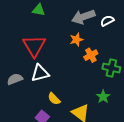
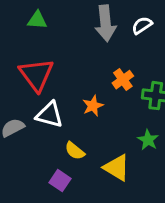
gray arrow: (83, 17) -> (106, 23), turned -70
orange star: (76, 40) -> (93, 106), moved
white triangle: (40, 73) -> (50, 115), turned 36

